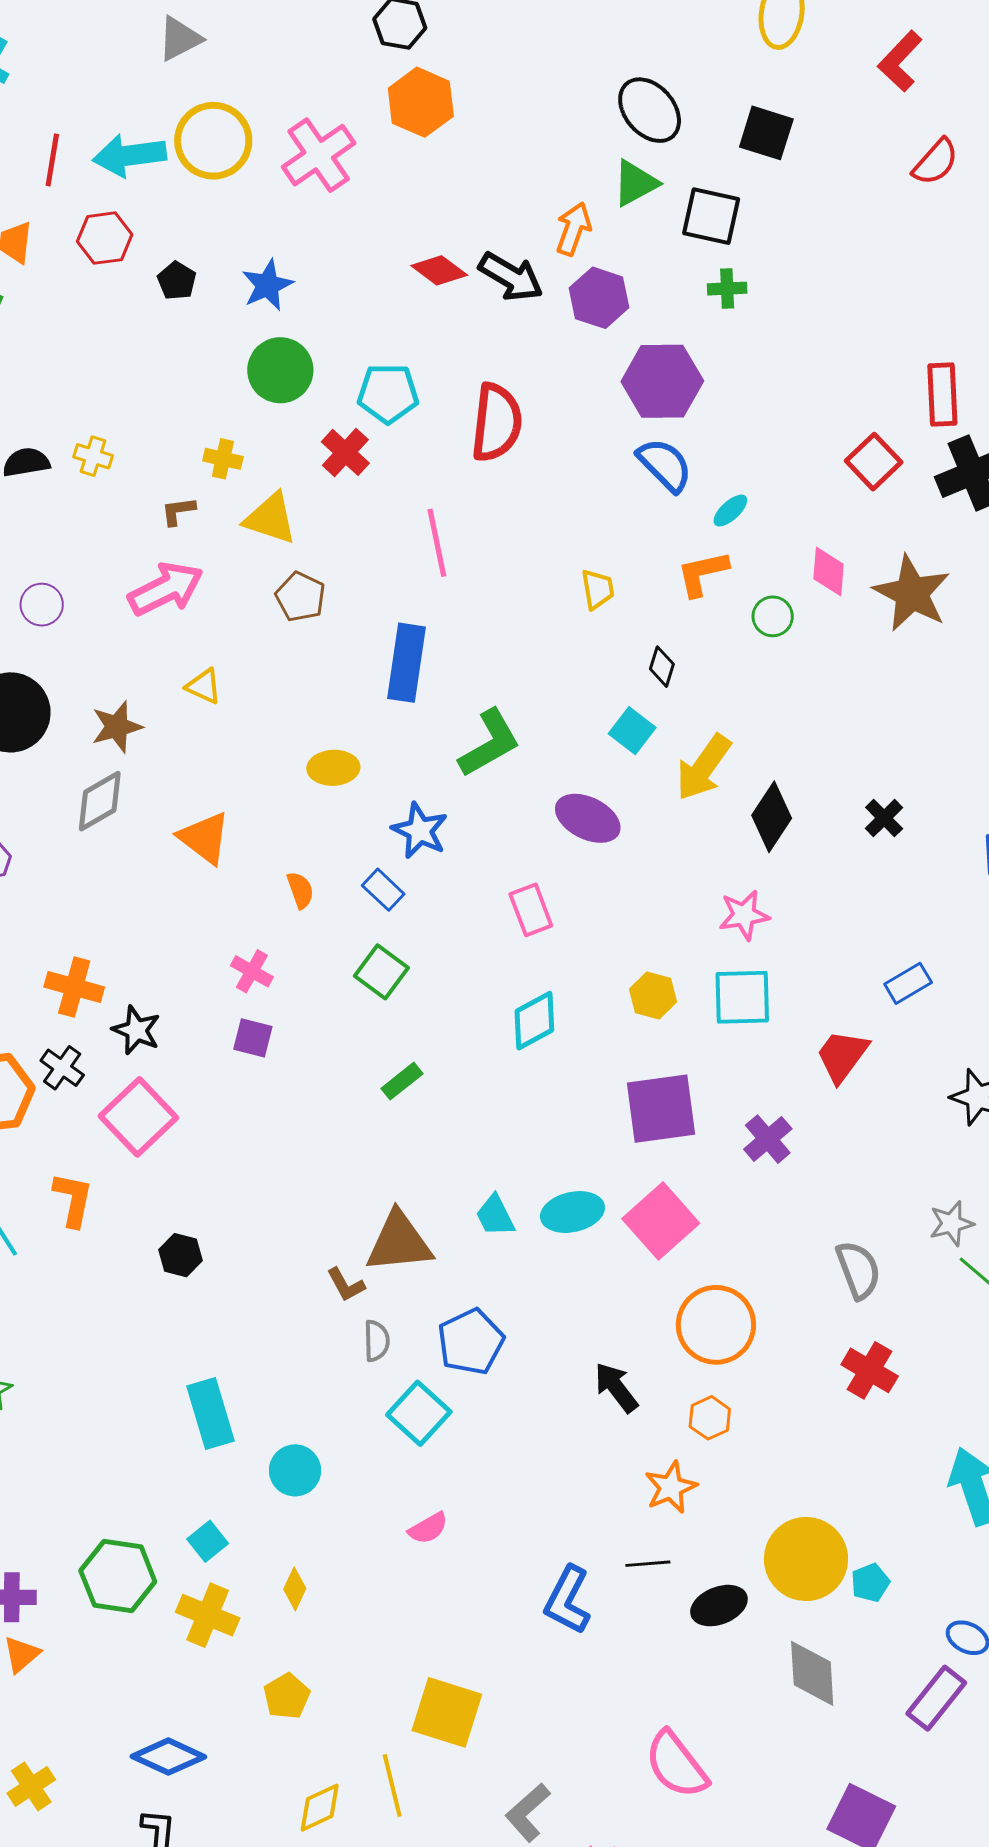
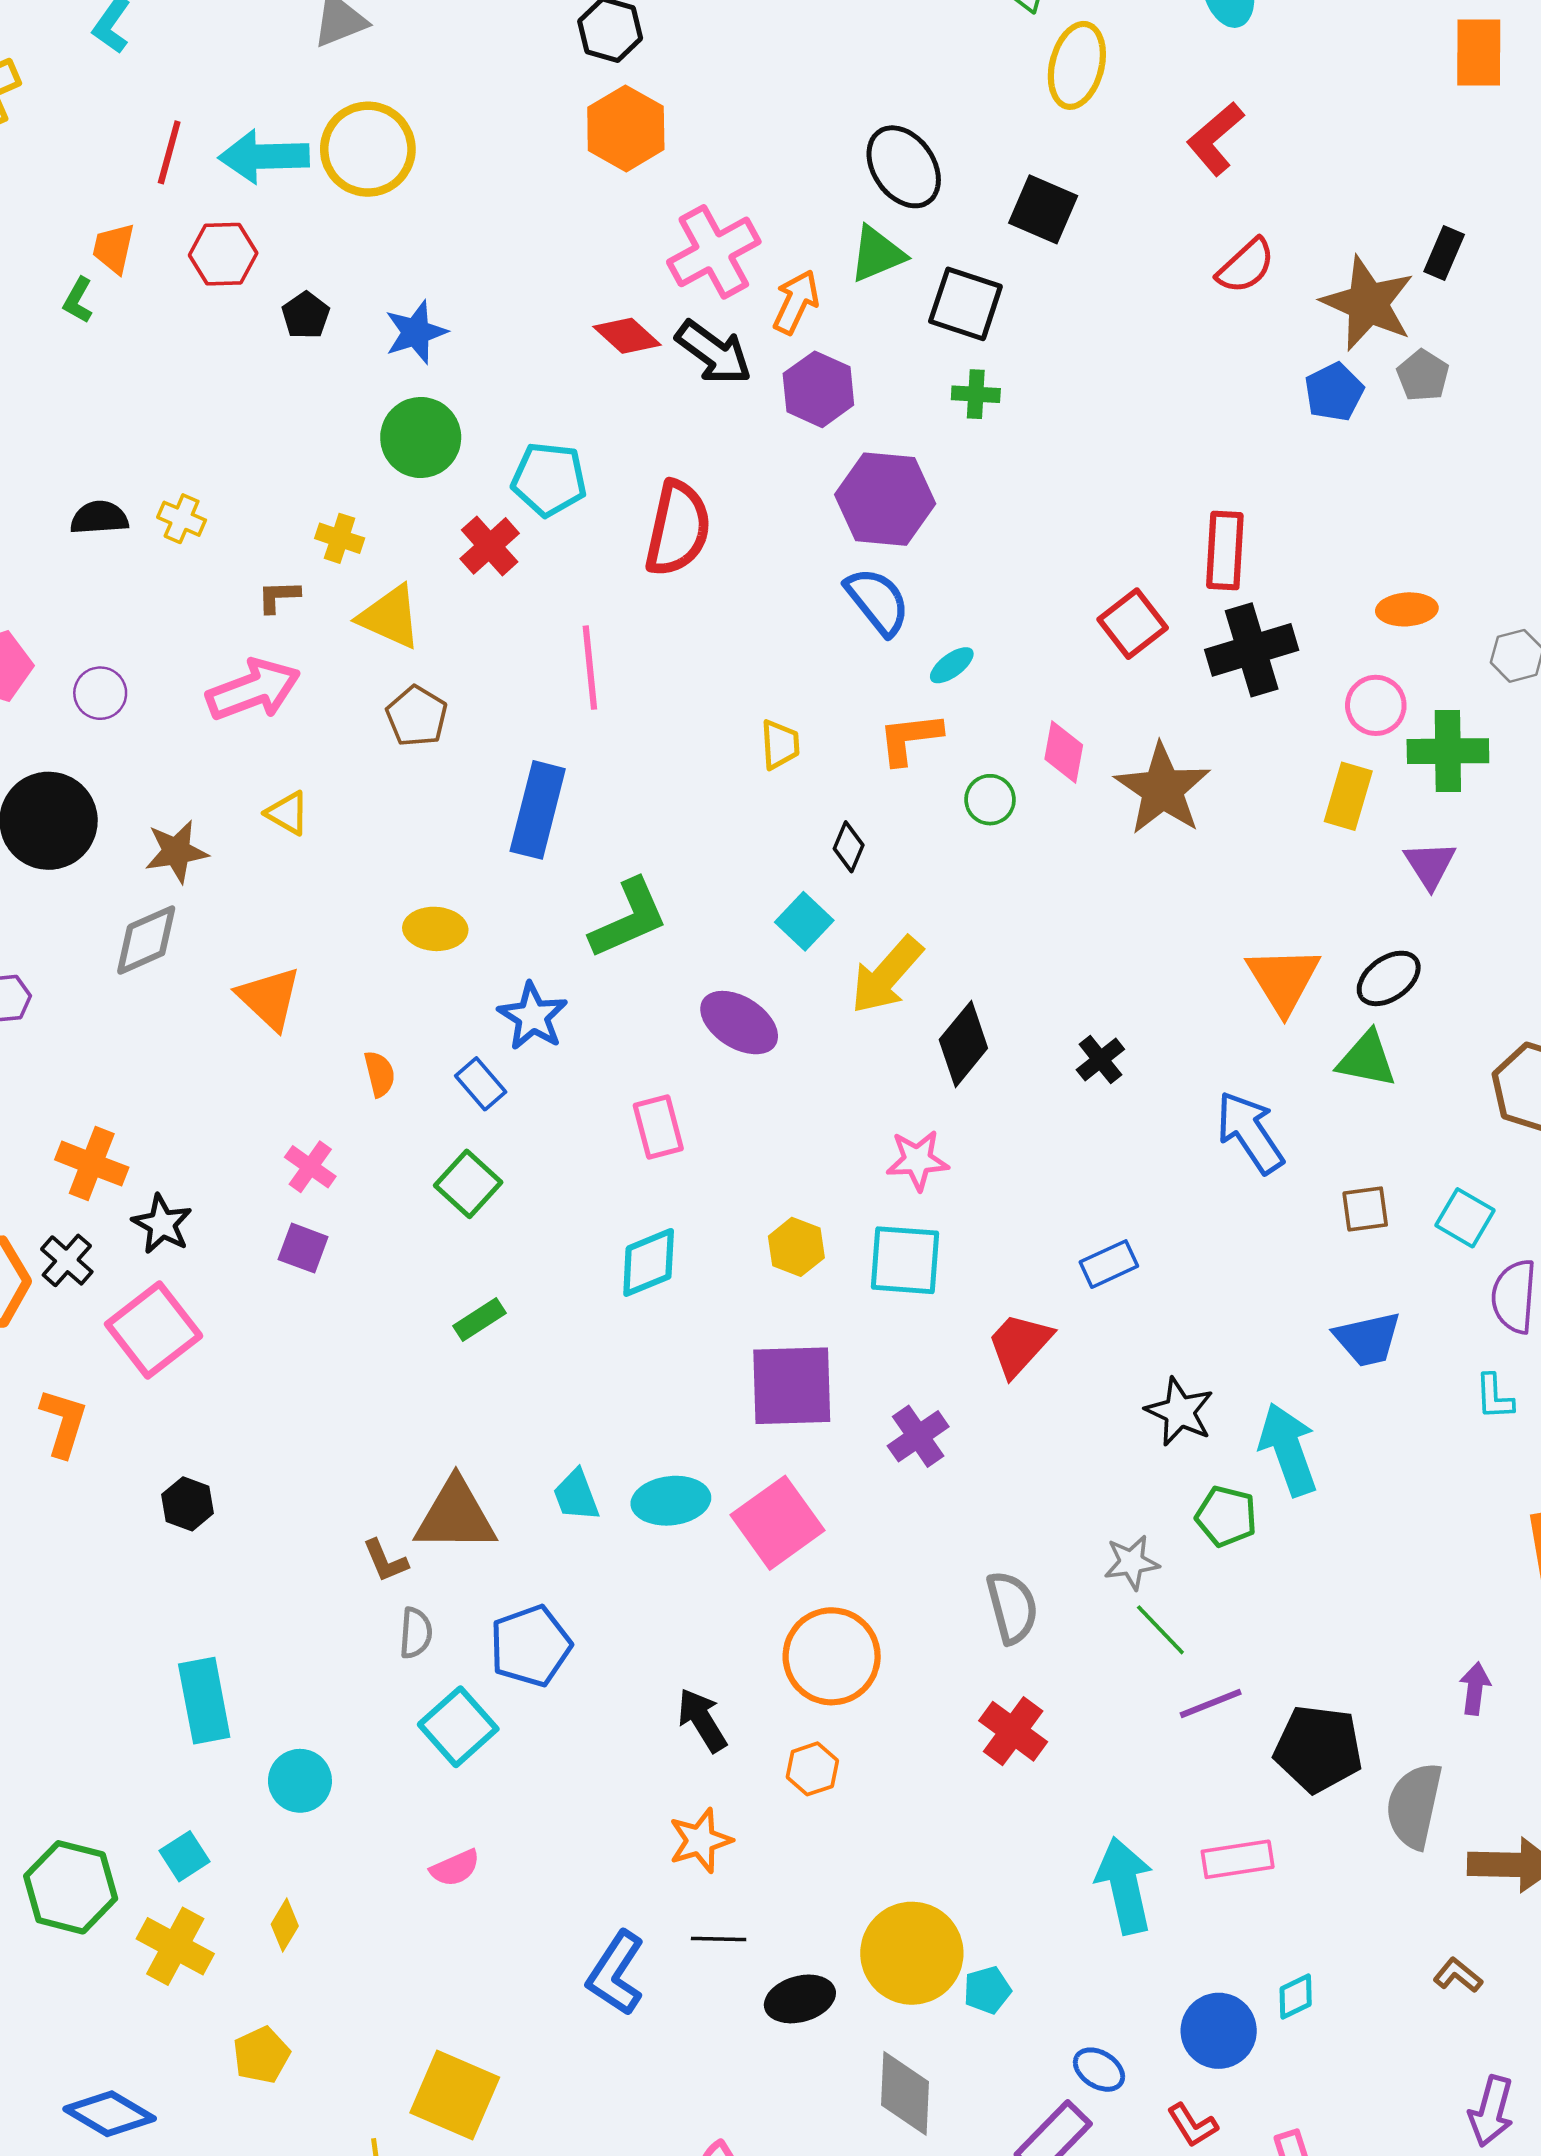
pink cross: (319, 155) -> (714, 252), moved
orange star: (671, 1487) -> (700, 1840), moved

